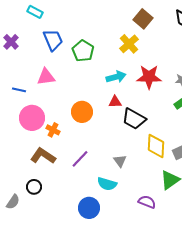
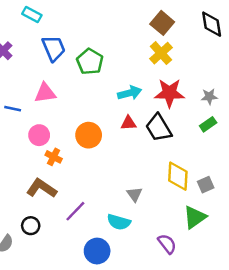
yellow cross: (129, 44) -> (161, 53), moved
pink circle: (32, 118) -> (39, 135), moved, size x0.7
black trapezoid: (134, 119) -> (159, 128), moved, turned 30
purple line: (80, 159) -> (75, 211), moved
purple semicircle: (147, 202) -> (167, 244), turned 30

